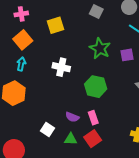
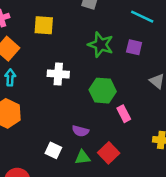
yellow square: (55, 25) -> (44, 25), turned 30
purple square: (127, 55) -> (134, 47), turned 32
pink rectangle: (93, 118) -> (124, 114), moved

